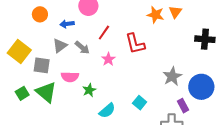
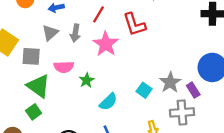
gray arrow: (82, 48) -> (75, 33), turned 63
pink star: (108, 59) -> (106, 44), size x1.6
gray star: (172, 76) -> (170, 82), moved
green square: (22, 93) -> (34, 112), moved

